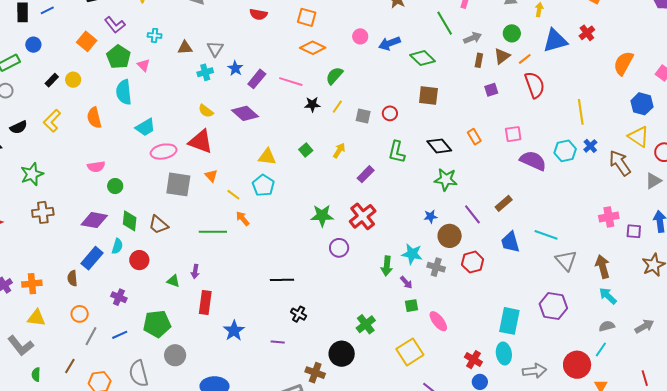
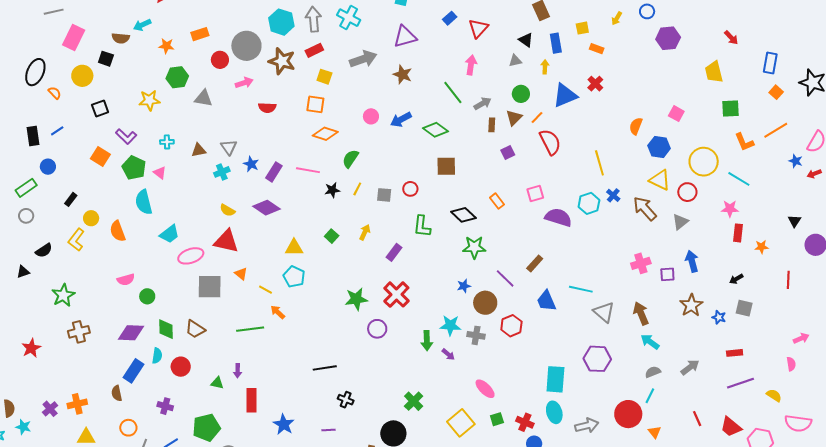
orange semicircle: (623, 63) -> (636, 126), moved, size x0.7
yellow circle: (73, 80) -> (91, 218), moved
green square: (412, 306) -> (497, 419), moved

